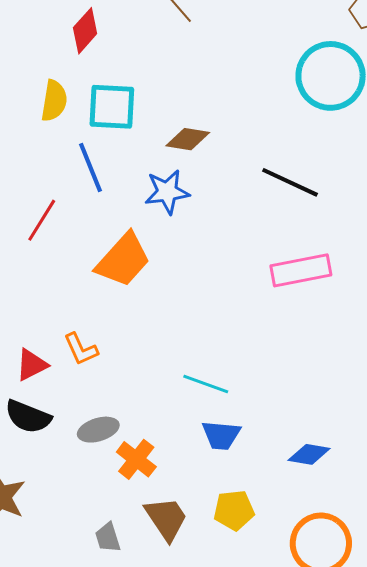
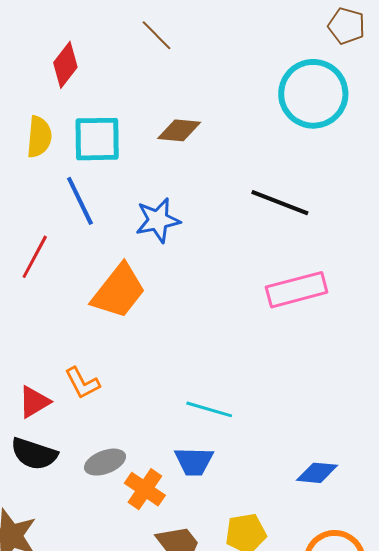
brown diamond: (188, 139) -> (179, 130), moved
blue trapezoid: (221, 435) -> (194, 461), moved

